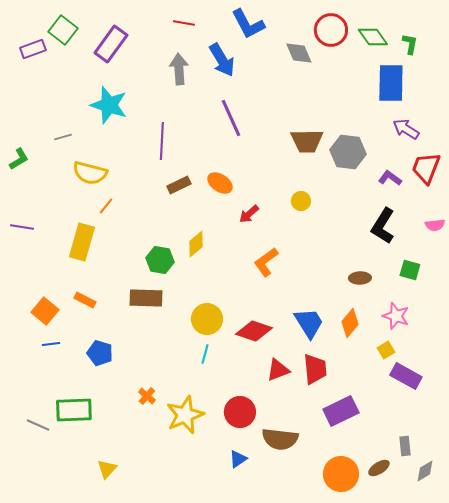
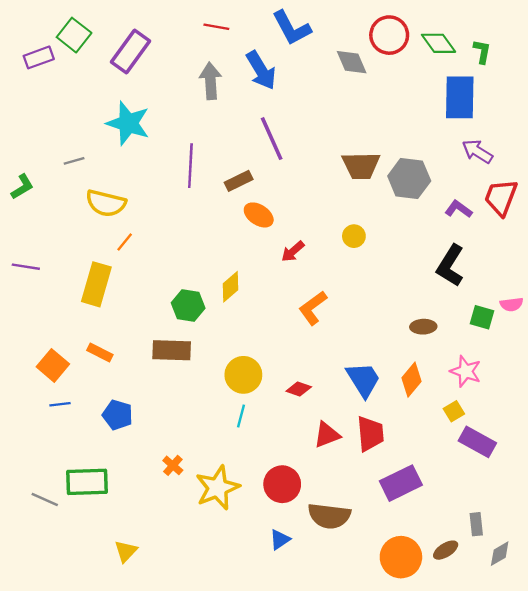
brown rectangle: (179, 185) -> (239, 181), moved
pink semicircle: (435, 225) -> (511, 304), moved
red diamond: (254, 331) -> (299, 389), size x0.6

